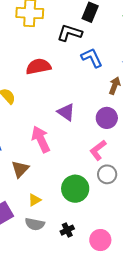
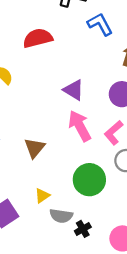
pink arrow: (41, 139) -> (80, 126), moved
brown triangle: (20, 169) -> (35, 148), moved
gray semicircle: (35, 224) -> (61, 216), moved

